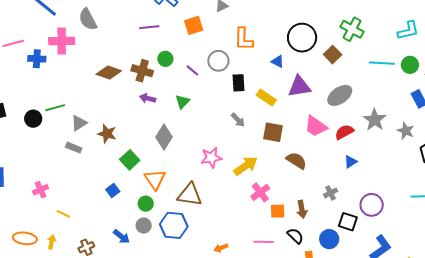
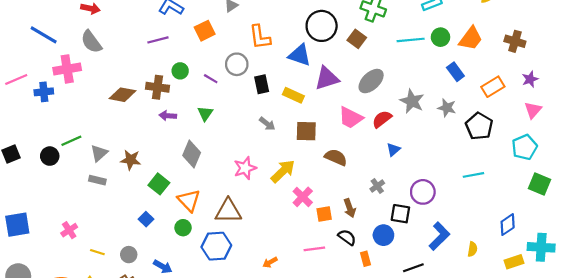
blue triangle: (278, 61) -> (300, 55), size x1.6
gray circle: (144, 226) -> (129, 255), moved

